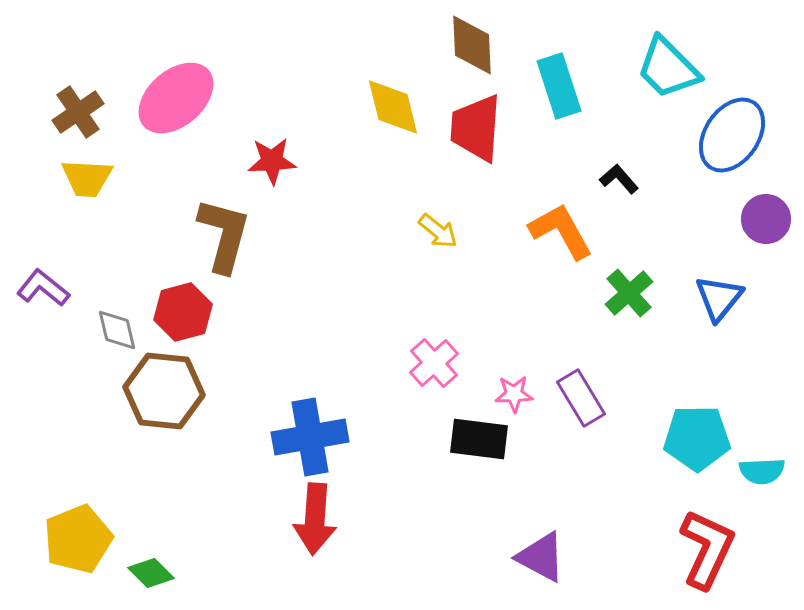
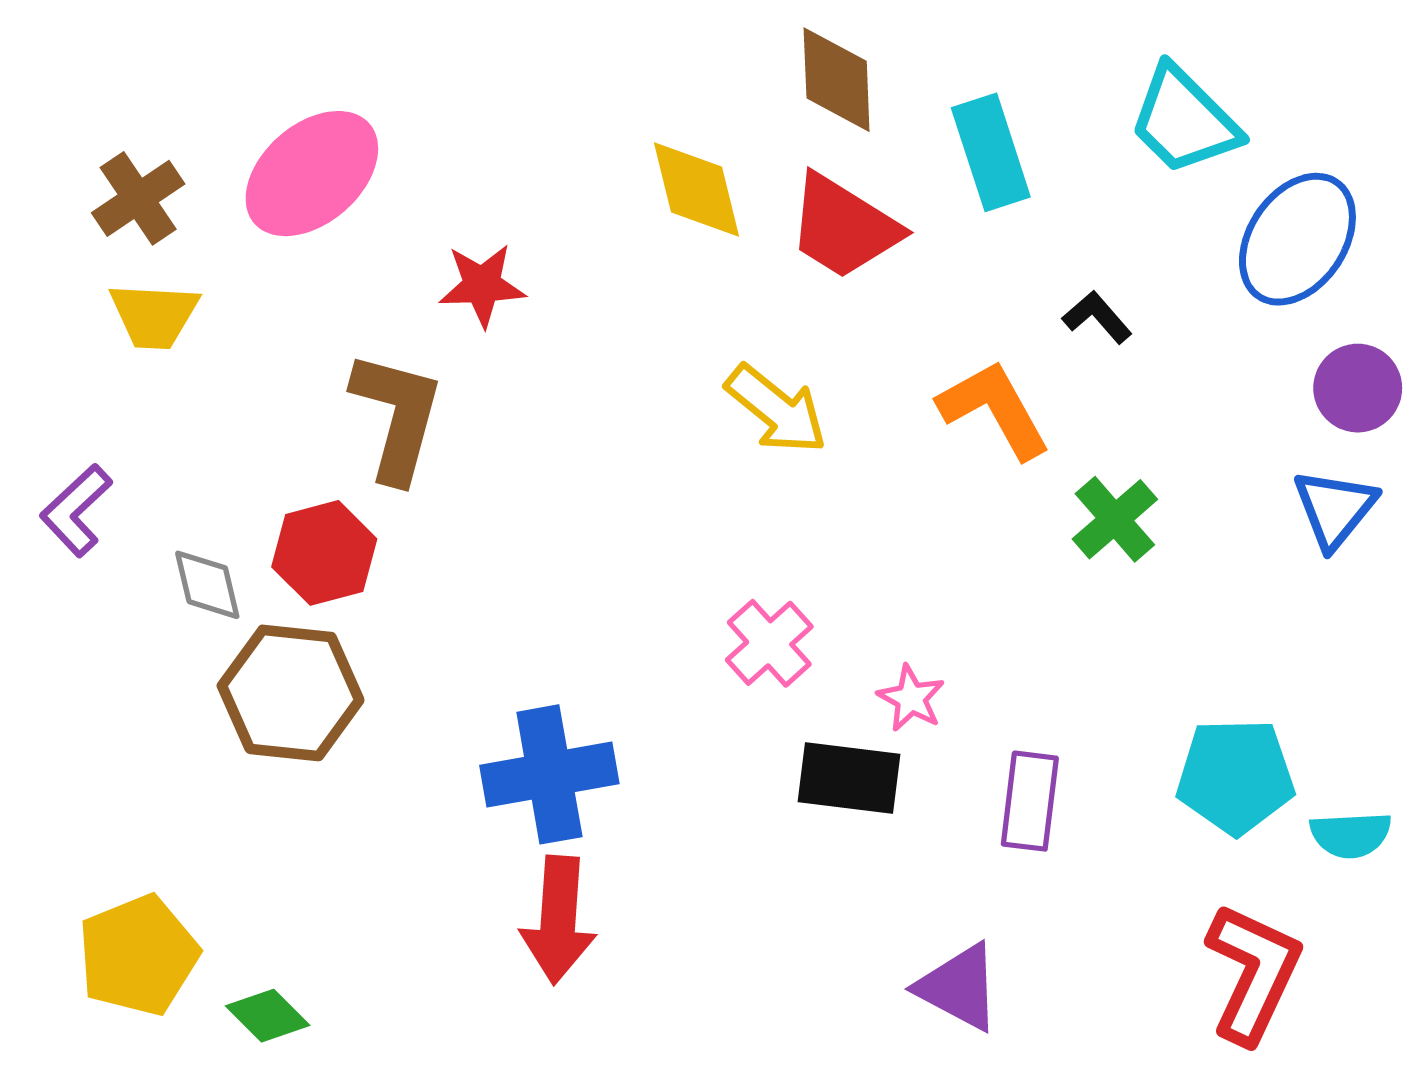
red trapezoid: (476, 128) -> (844, 227), turned -62
yellow arrow: (438, 231) -> (776, 409), size x1.5
purple L-shape: (43, 288) -> (76, 510), turned -82
blue triangle: (719, 298) -> (1335, 509), moved
pink star: (514, 394) -> (911, 698), turned 30
purple rectangle: (581, 398) -> (1030, 801), moved, turned 38

